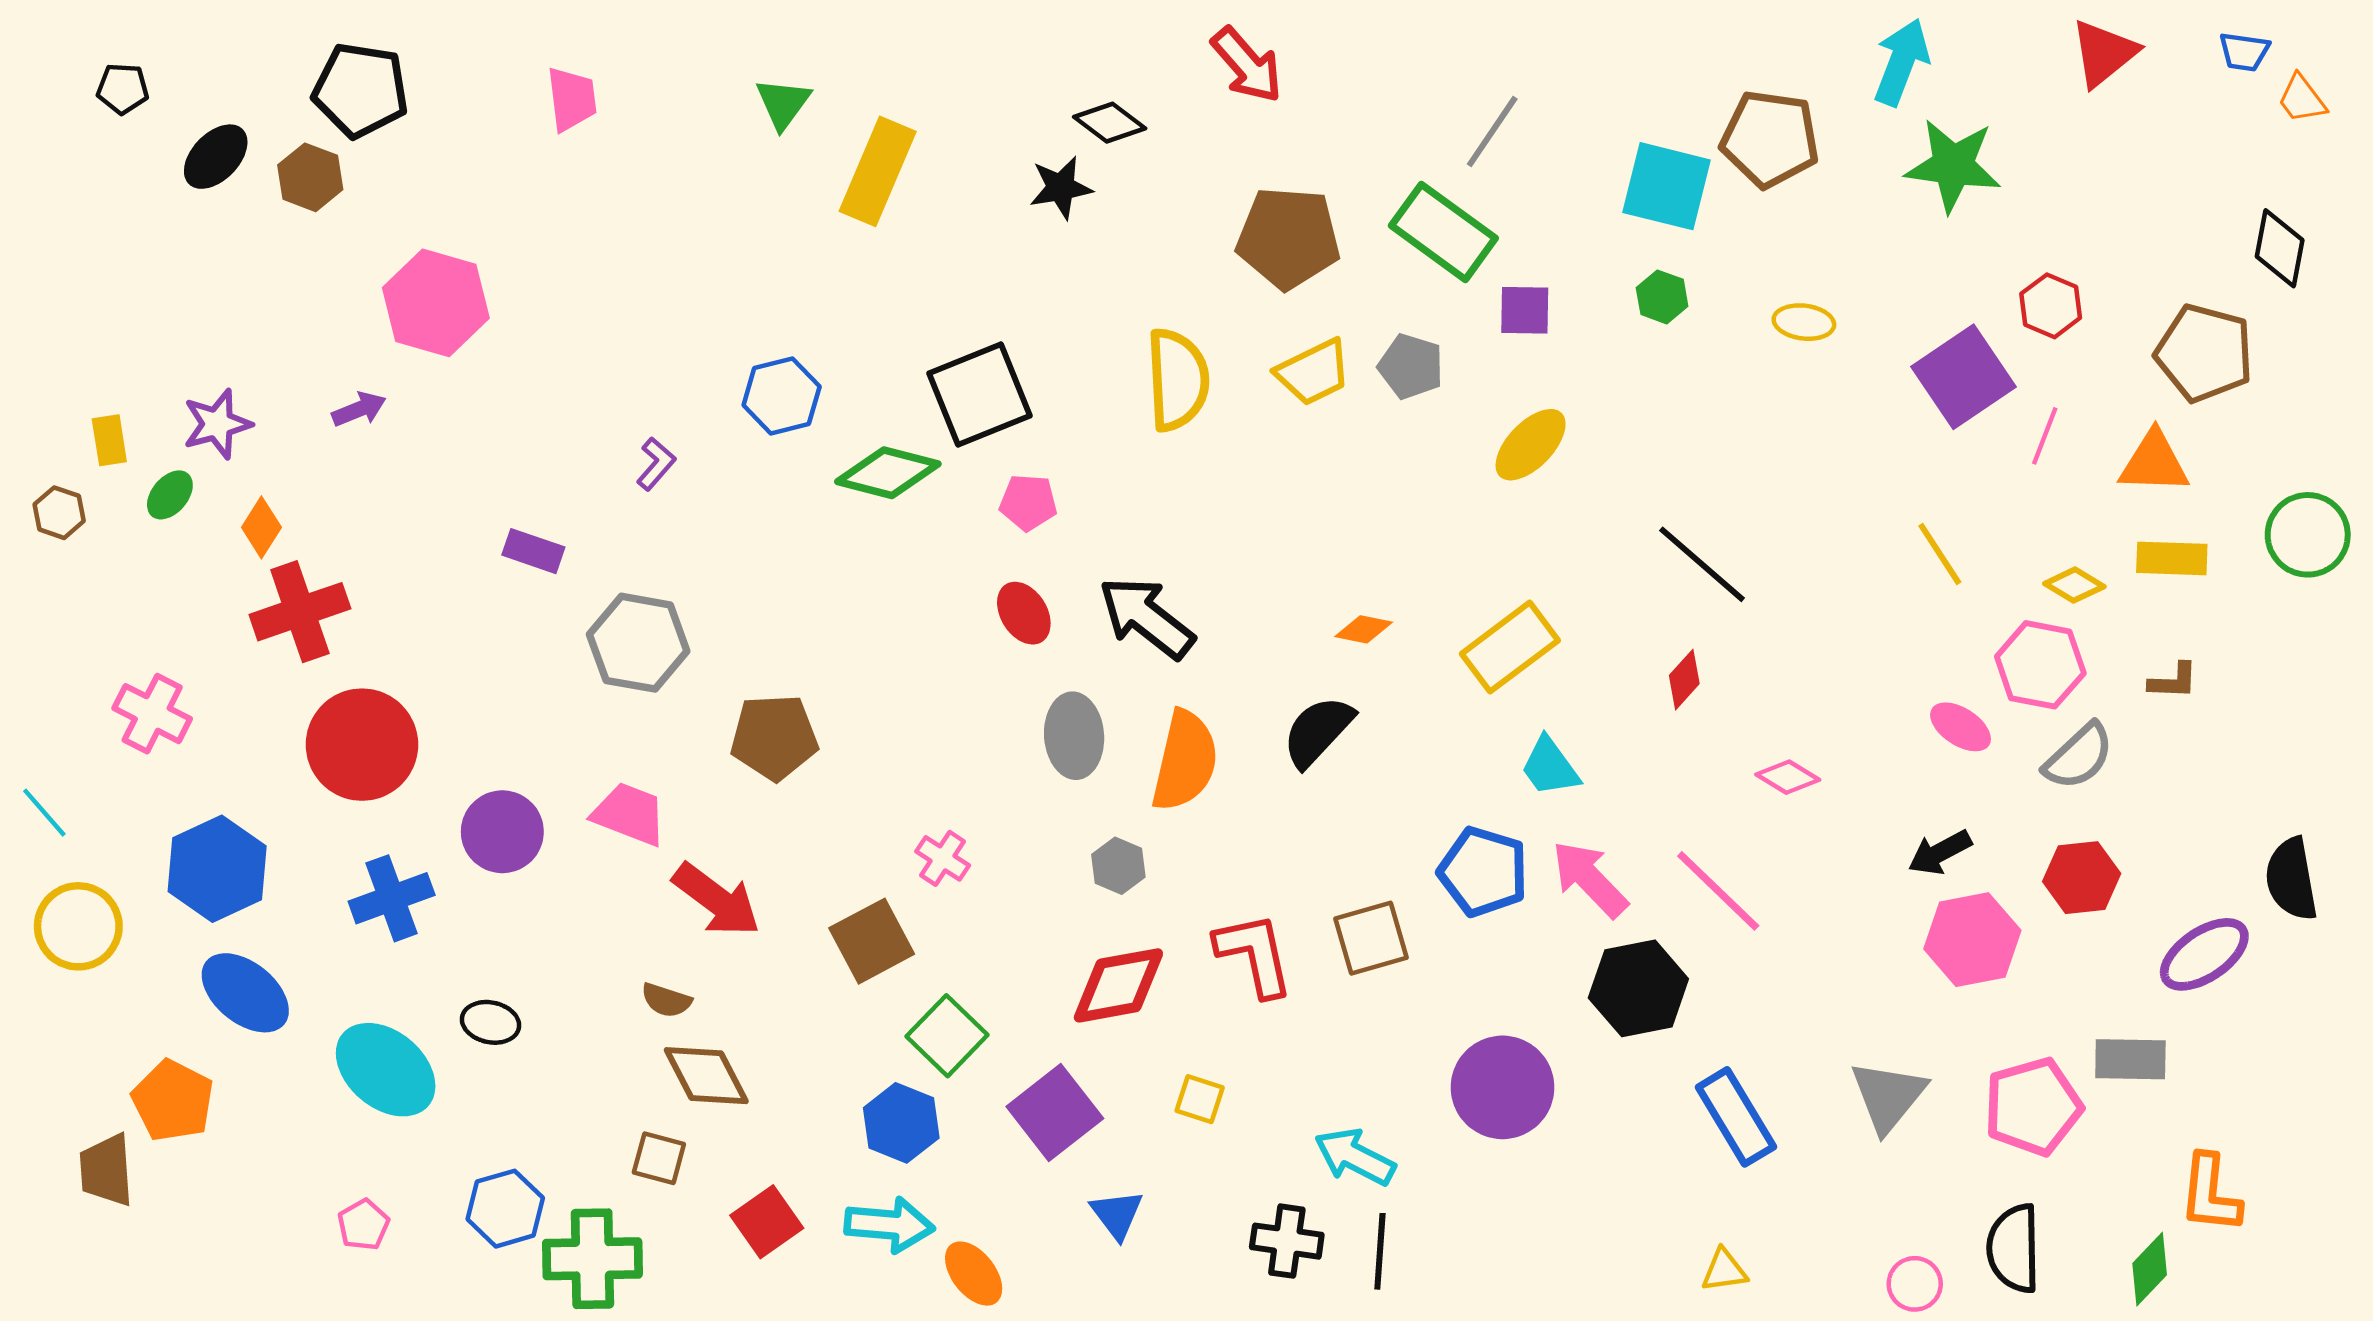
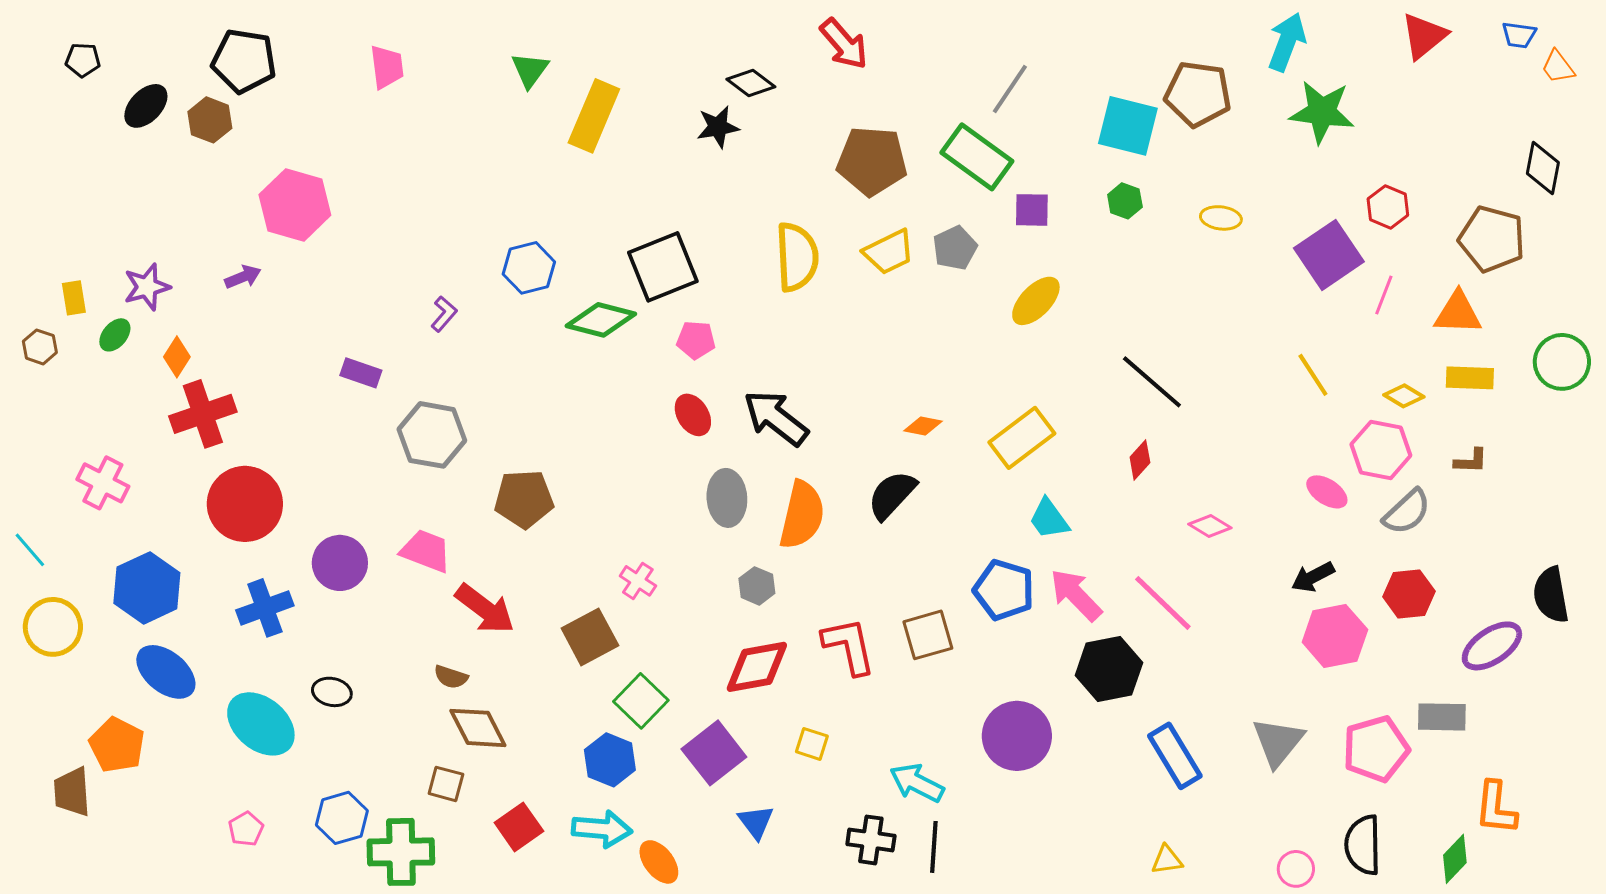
gray pentagon: (1411, 366) -> (955, 248), turned 30

